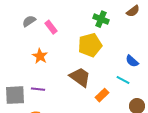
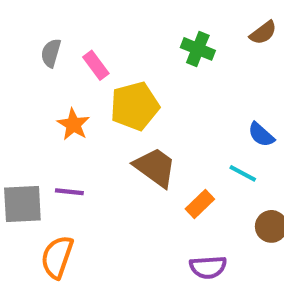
gray semicircle: (29, 21) -> (51, 53), turned -40
yellow pentagon: (90, 45) -> (135, 106), moved

